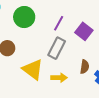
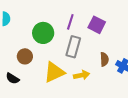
green circle: (24, 17) -> (43, 33), moved
yellow triangle: (33, 69) -> (54, 72), turned -50

